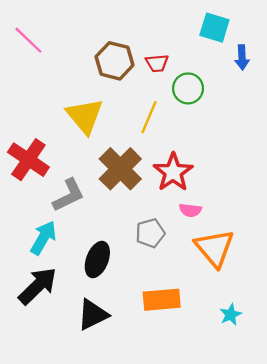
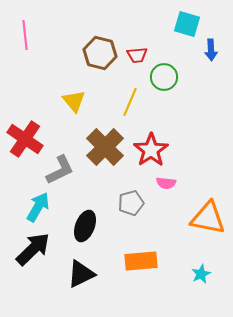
pink line: (28, 40) -> (25, 35), turned 40
yellow triangle: (85, 116) -> (74, 101), size x0.7
orange triangle: (214, 248) -> (208, 218), moved, turned -39

